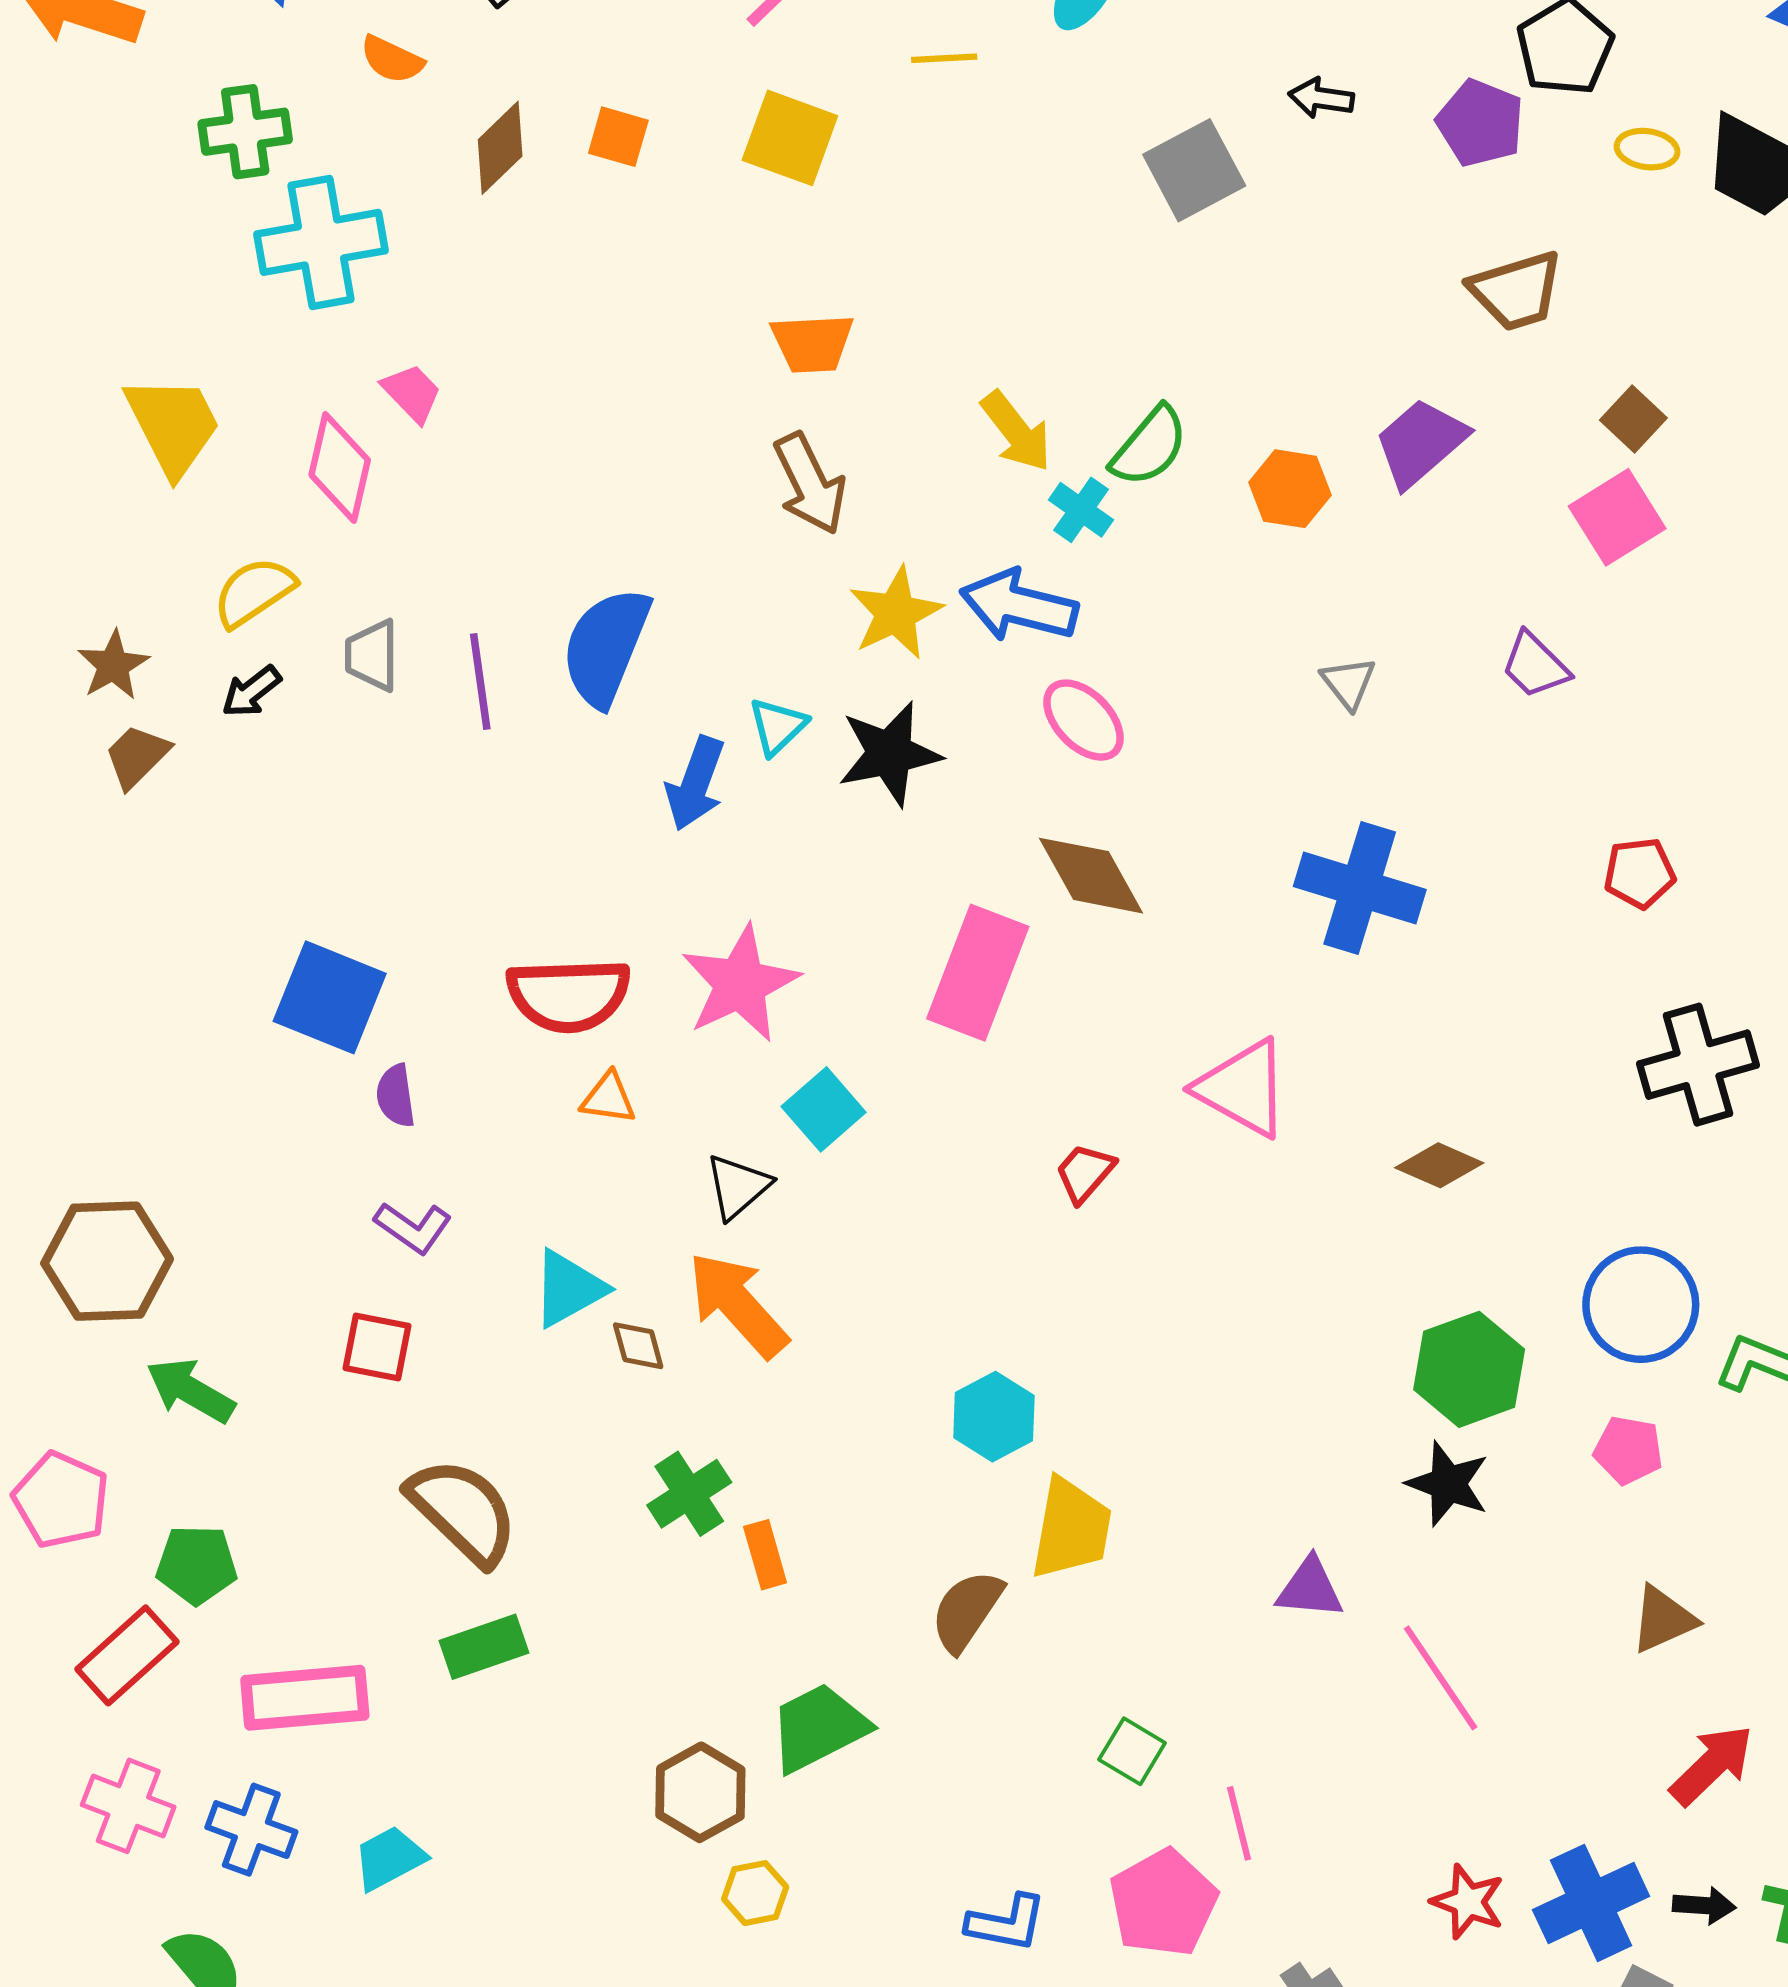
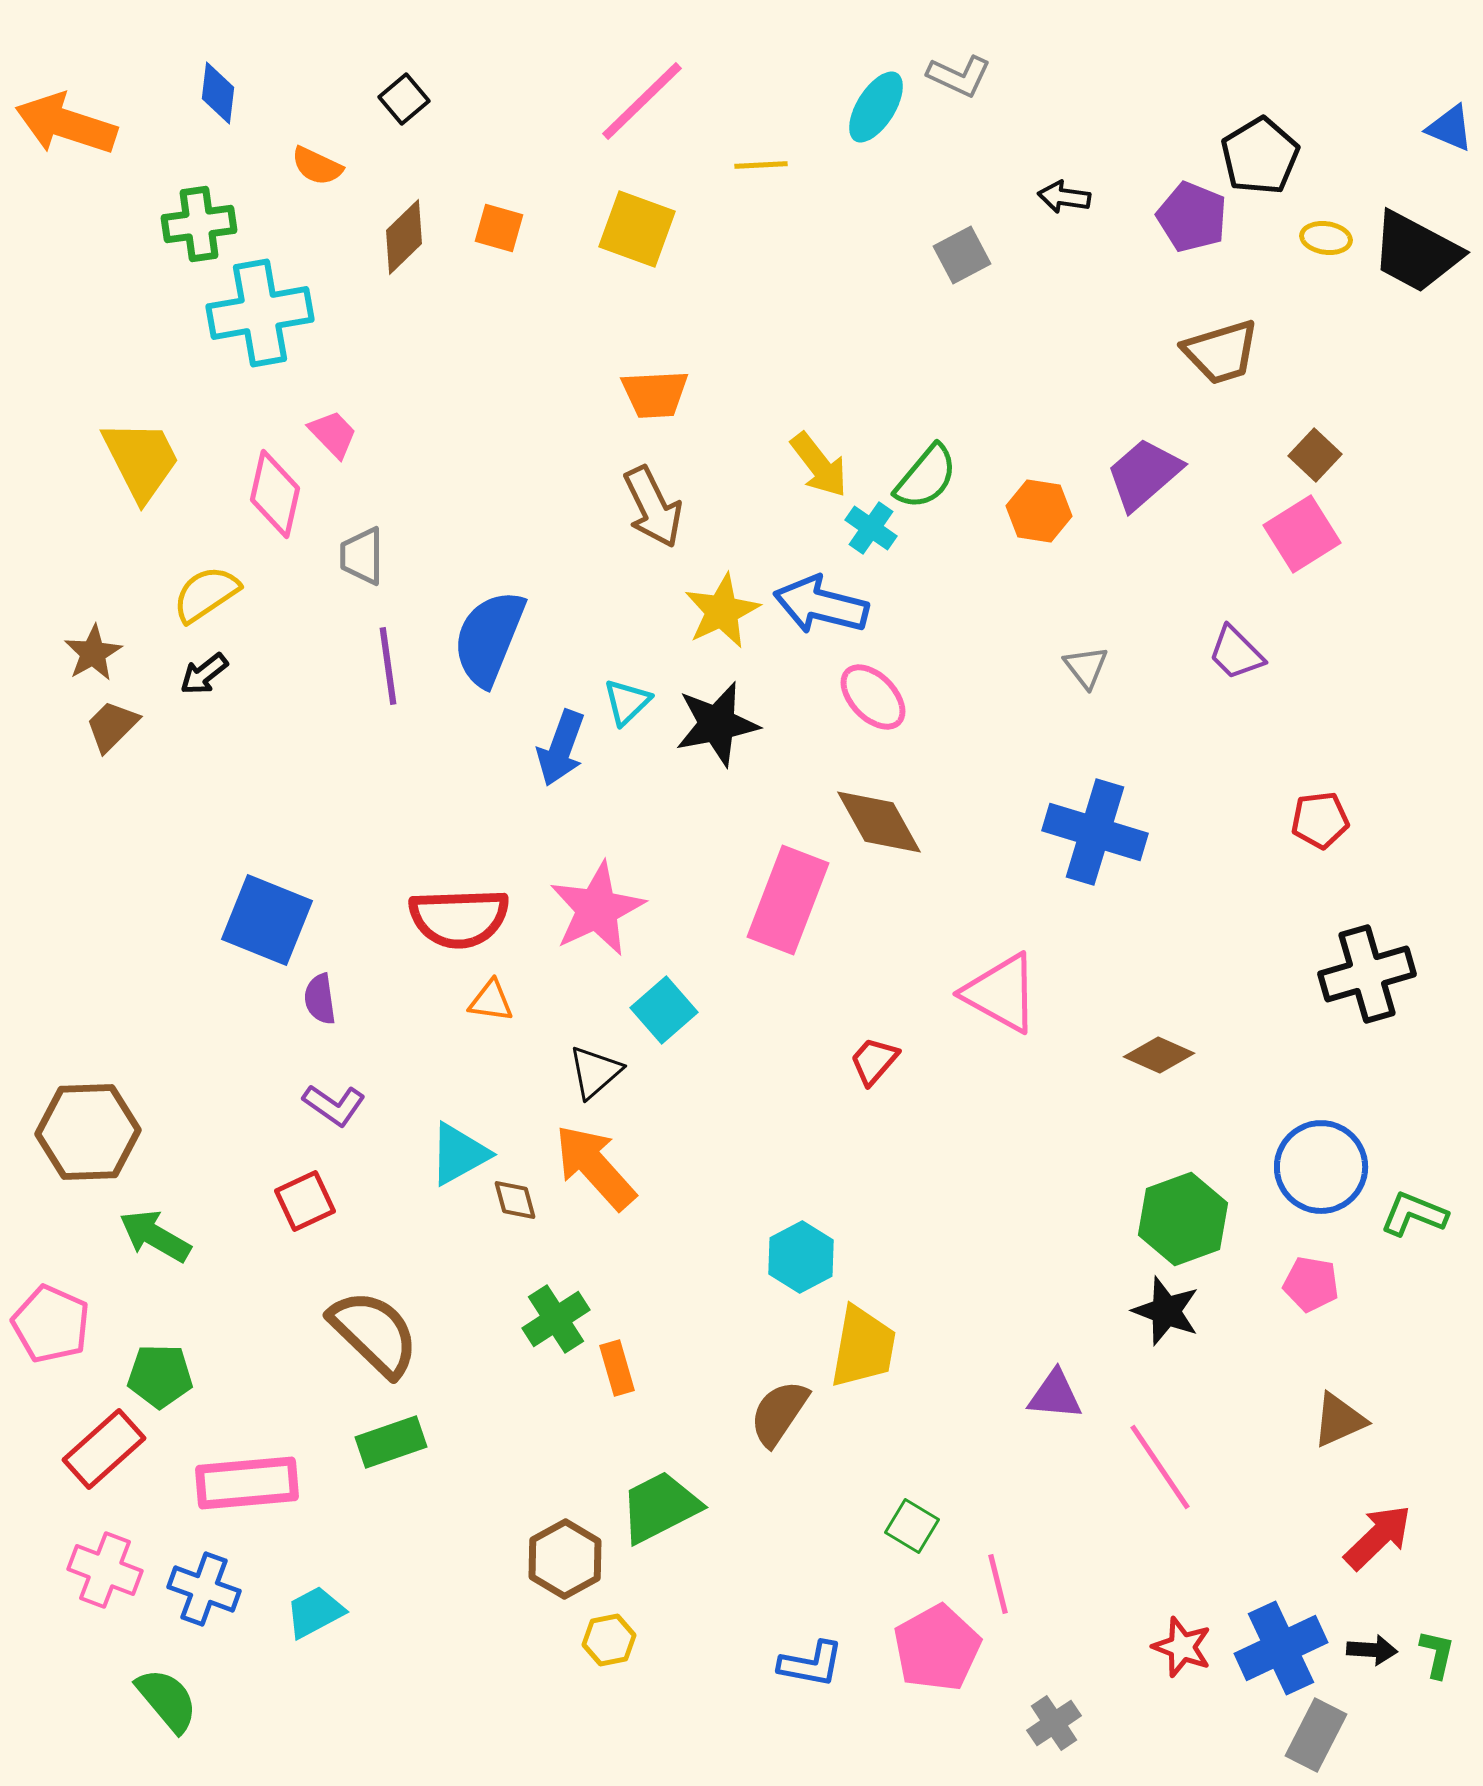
gray square: (1194, 170) -> (962, 255), size x0.7
gray trapezoid: (372, 655) -> (362, 556), moved
red square: (377, 1347) -> (305, 1201), turned -36

